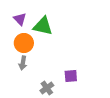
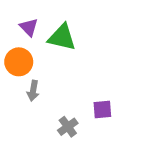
orange circle: (24, 43) -> (19, 62), moved

